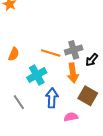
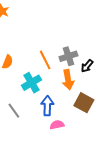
orange line: (51, 53) -> (45, 60), turned 48
pink semicircle: (71, 117) -> (57, 125), moved

